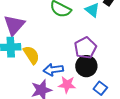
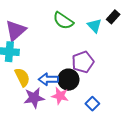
yellow semicircle: (31, 55) -> (22, 77), moved
black circle: (86, 66) -> (68, 80), moved

